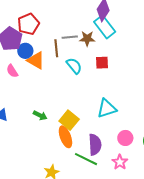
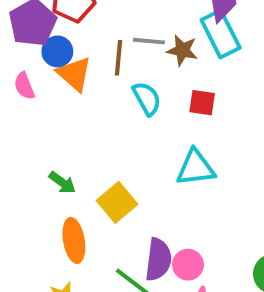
cyan triangle: (107, 108) -> (196, 168), moved
orange ellipse: (65, 137) -> (74, 240), moved
pink circle: (125, 138) -> (188, 265), moved

